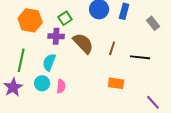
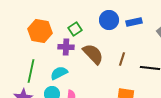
blue rectangle: (124, 11) -> (134, 22), turned 63
cyan semicircle: (49, 62) -> (59, 73), turned 42

